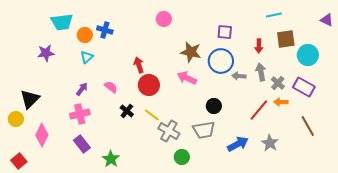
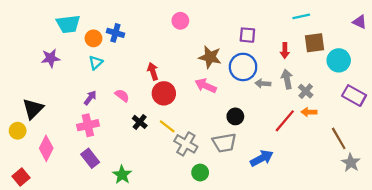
purple rectangle: (304, 87) -> (354, 96), moved
gray star: (270, 143) -> (351, 163), moved

